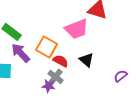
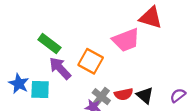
black triangle: (87, 60) -> (145, 95), moved
red semicircle: (61, 61) -> (124, 94), moved, turned 140

